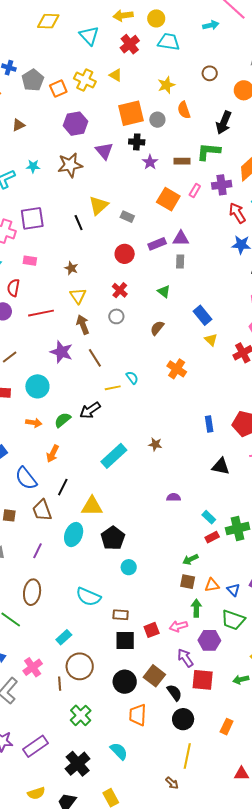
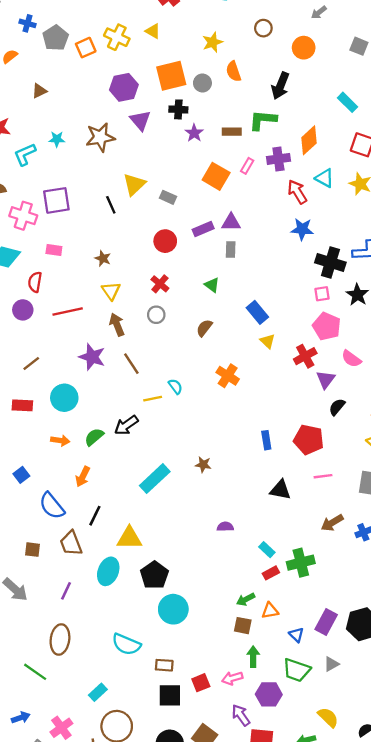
purple hexagon: (76, 124) -> (124, 87), moved
cyan circle: (129, 567) -> (173, 609), size x1.6
orange triangle: (212, 585) -> (270, 611), moved

